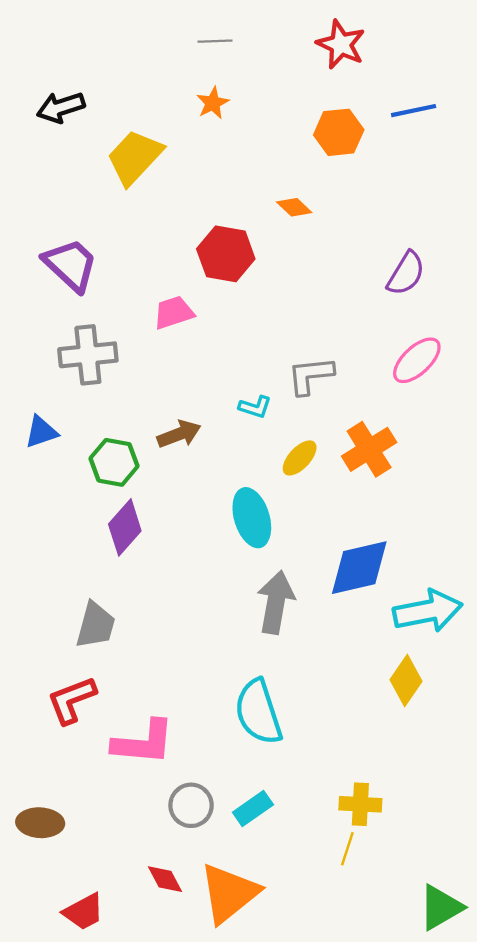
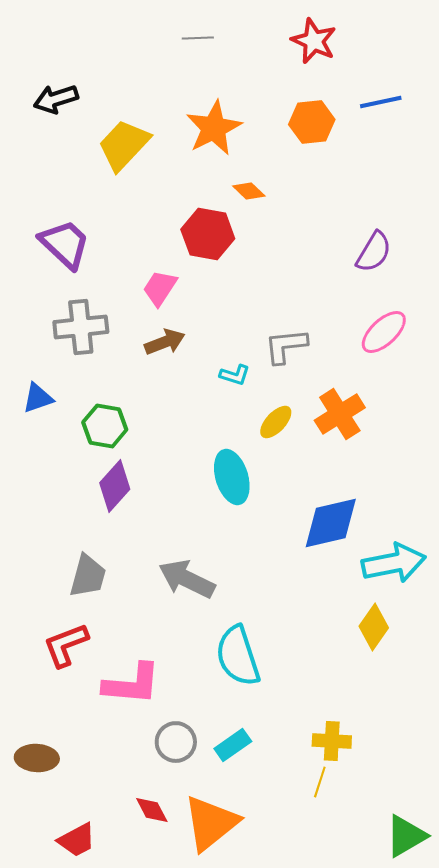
orange star: (213, 103) -> (214, 128), moved, size x1.8
orange diamond: (294, 207) -> (249, 191), moved
pink trapezoid: (174, 313) -> (160, 288), turned -39
brown arrow: (179, 434) -> (165, 342), moved
gray arrow: (276, 602) -> (187, 579), moved, turned -74

